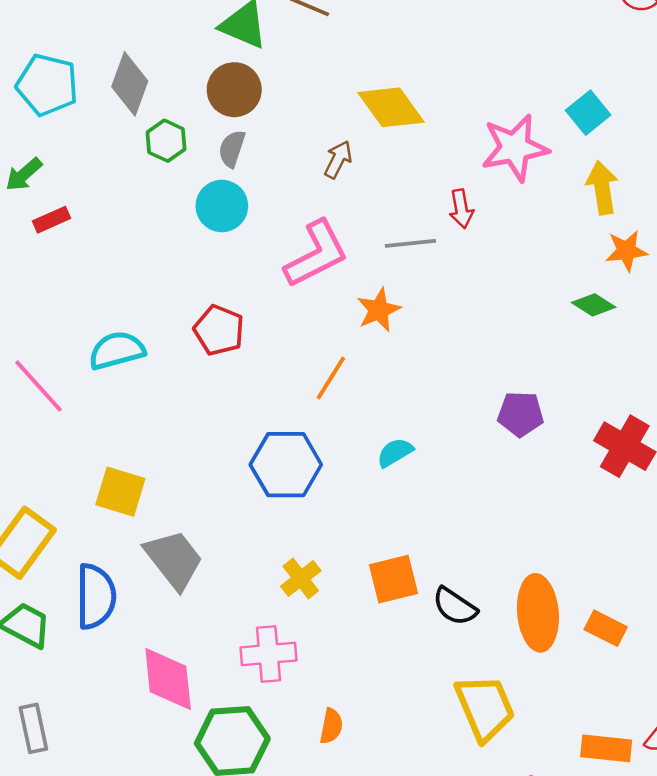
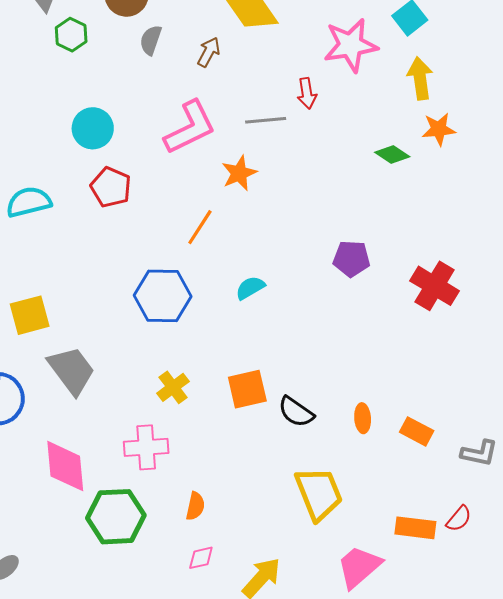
gray semicircle: (232, 149) -> (151, 40), moved
cyan circle: (222, 206) -> (93, 128), moved
green diamond: (594, 305) -> (392, 154), moved
yellow square: (120, 492) -> (30, 315), turned -33
orange ellipse: (538, 613) -> (363, 418), size x0.5

